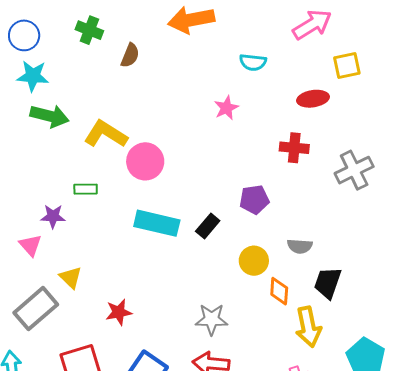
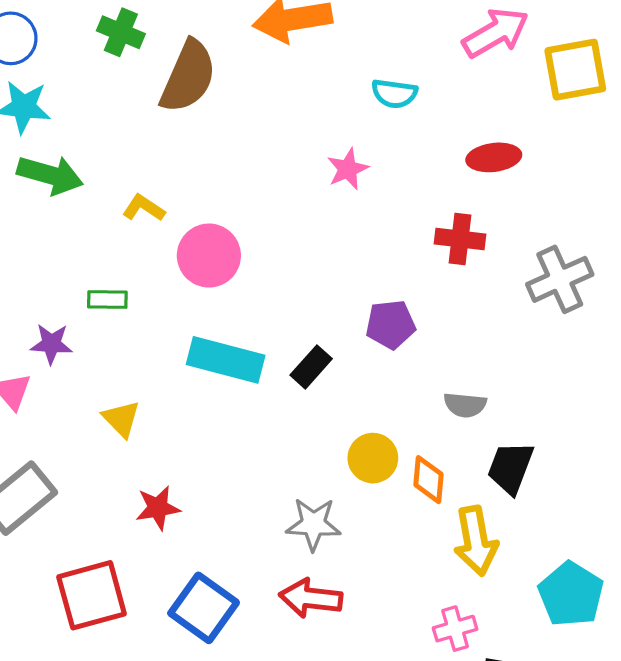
brown semicircle: (130, 55) -> (188, 77), size x1.8
yellow square: (347, 66) -> (575, 70), moved, size x1.4
yellow L-shape: (106, 134) -> (144, 208), size x0.6
yellow circle: (254, 261) -> (373, 458), moved
yellow triangle: (71, 277) -> (121, 419), moved

